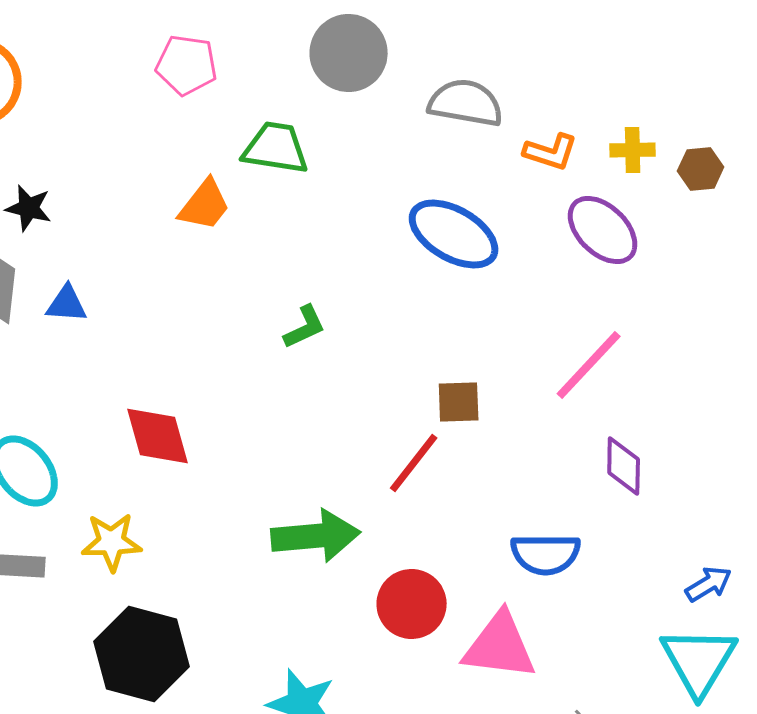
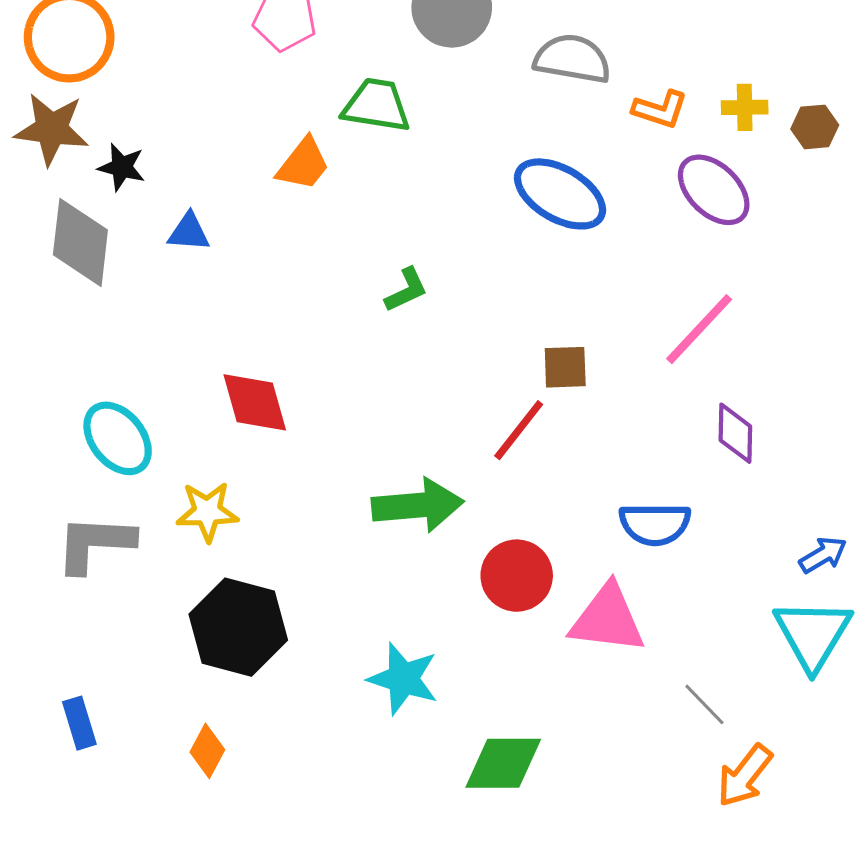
blue triangle: (67, 304) -> (189, 232), moved

